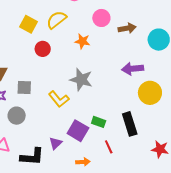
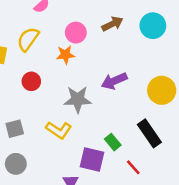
pink circle: (101, 18) -> (76, 33), moved
red circle: (43, 49) -> (31, 81), moved
purple arrow: (133, 69) -> (114, 81), moved
green rectangle: (99, 122) -> (113, 142), turned 48

